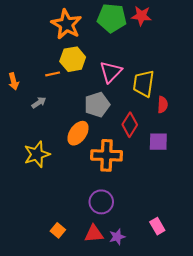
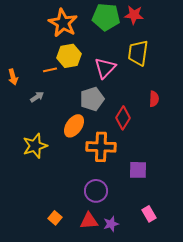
yellow trapezoid: (144, 84) -> (138, 53), moved
purple square: (158, 142) -> (138, 170), moved

